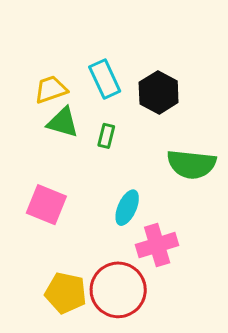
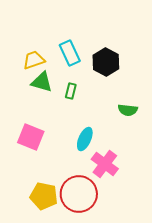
green semicircle: (191, 164) -> (128, 110), size x0.6
pink cross: (157, 245) -> (105, 164), turned -36

